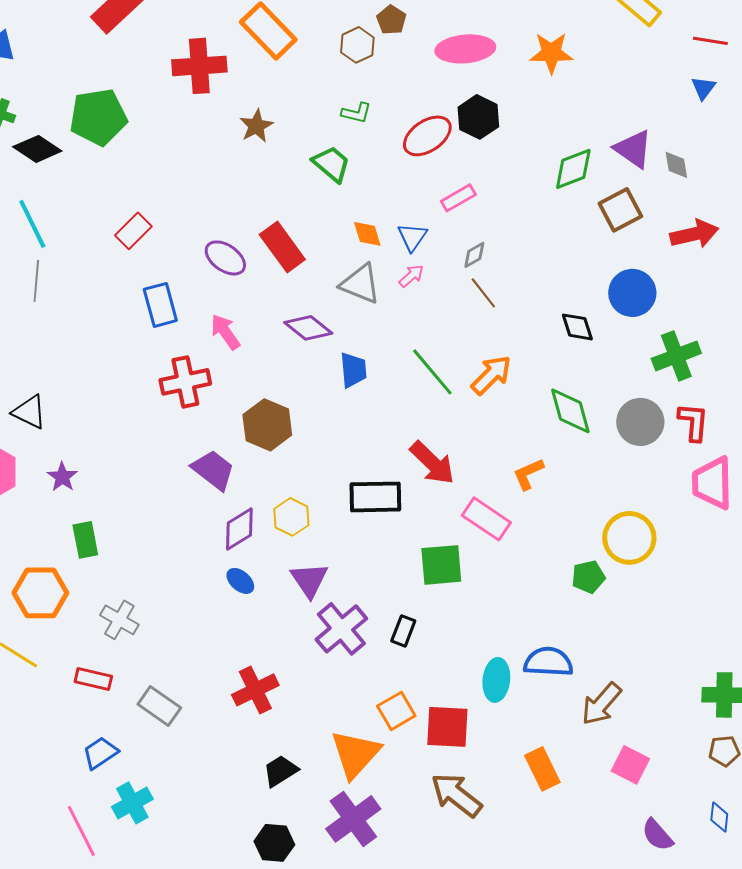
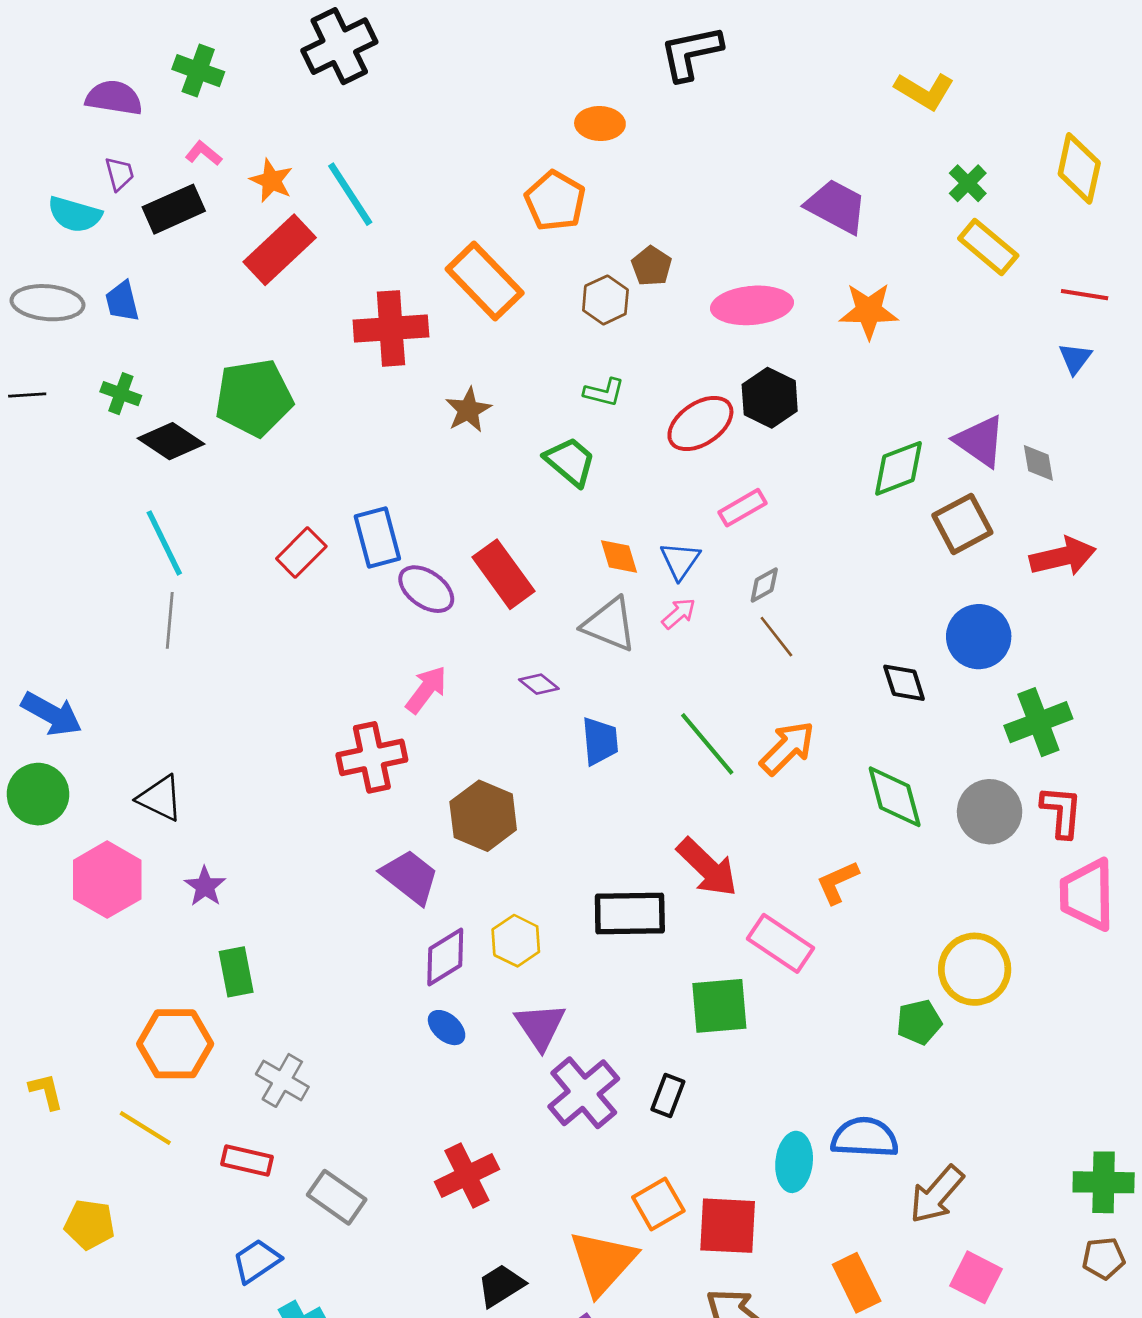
blue rectangle: (160, 305) -> (377, 538), moved
purple diamond: (308, 328) -> (539, 684), size x0.6
pink arrow: (225, 332) -> (426, 690), turned 72

